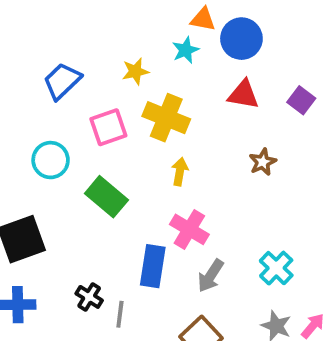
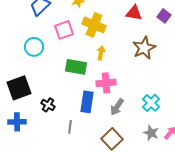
brown star: (263, 162) -> (144, 48), size x1.6
green rectangle: (106, 197) -> (76, 67), moved, turned -30
pink cross: (189, 229) -> (106, 83), turned -36
black cross: (89, 297) -> (48, 105), moved

